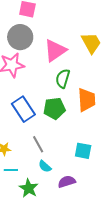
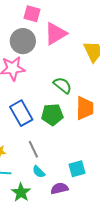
pink triangle: (55, 50) -> (56, 34), moved
green semicircle: (63, 79) -> (62, 85), turned 108
cyan square: (83, 151) -> (77, 169), moved, turned -30

